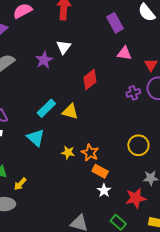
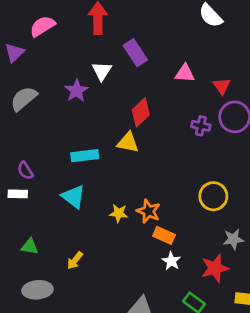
purple rectangle: (115, 23) -> (135, 53), moved
purple cross: (133, 93) -> (201, 126), turned 32
cyan rectangle: (46, 108) -> (85, 156), turned 42
yellow triangle: (70, 112) -> (128, 142), moved
yellow arrow: (20, 184) -> (75, 260), moved

